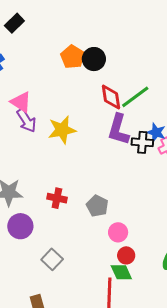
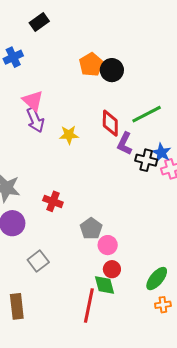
red diamond: (111, 97) -> (110, 123), moved
purple L-shape: (118, 129) -> (125, 144), size x0.7
yellow star: (62, 130) -> (69, 135), size x0.7
gray pentagon: (97, 206) -> (91, 229), moved

